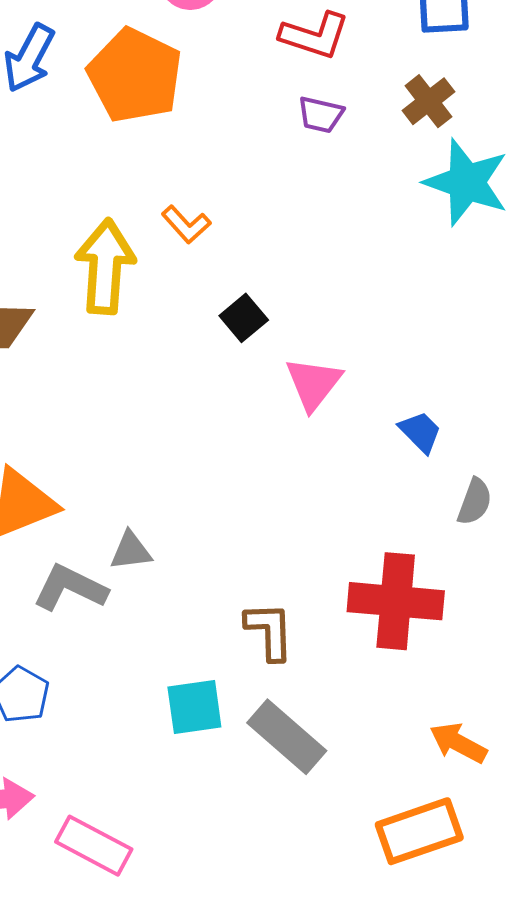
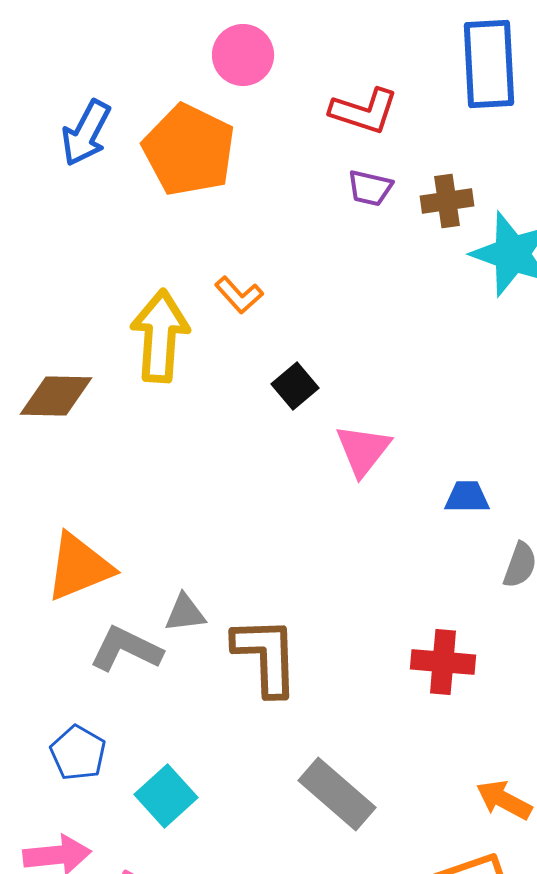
brown cross: (428, 101) -> (447, 201), moved, turned 30
blue trapezoid: (420, 432) -> (467, 497), turned -45
red cross: (396, 601) -> (443, 662), size x0.7
brown L-shape: (269, 631) -> (266, 656), moved, size x1.4
cyan square: (194, 707) -> (166, 796), moved, turned -34

